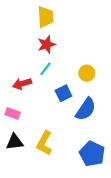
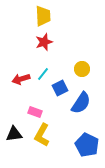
cyan line: (45, 69) -> (43, 74), moved
pink rectangle: (13, 113) -> (35, 112), moved

